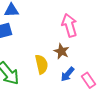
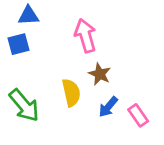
pink arrow: (69, 25) -> (85, 36), moved

